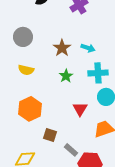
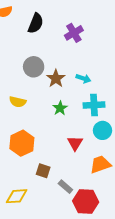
gray circle: (23, 37) -> (34, 67), moved

